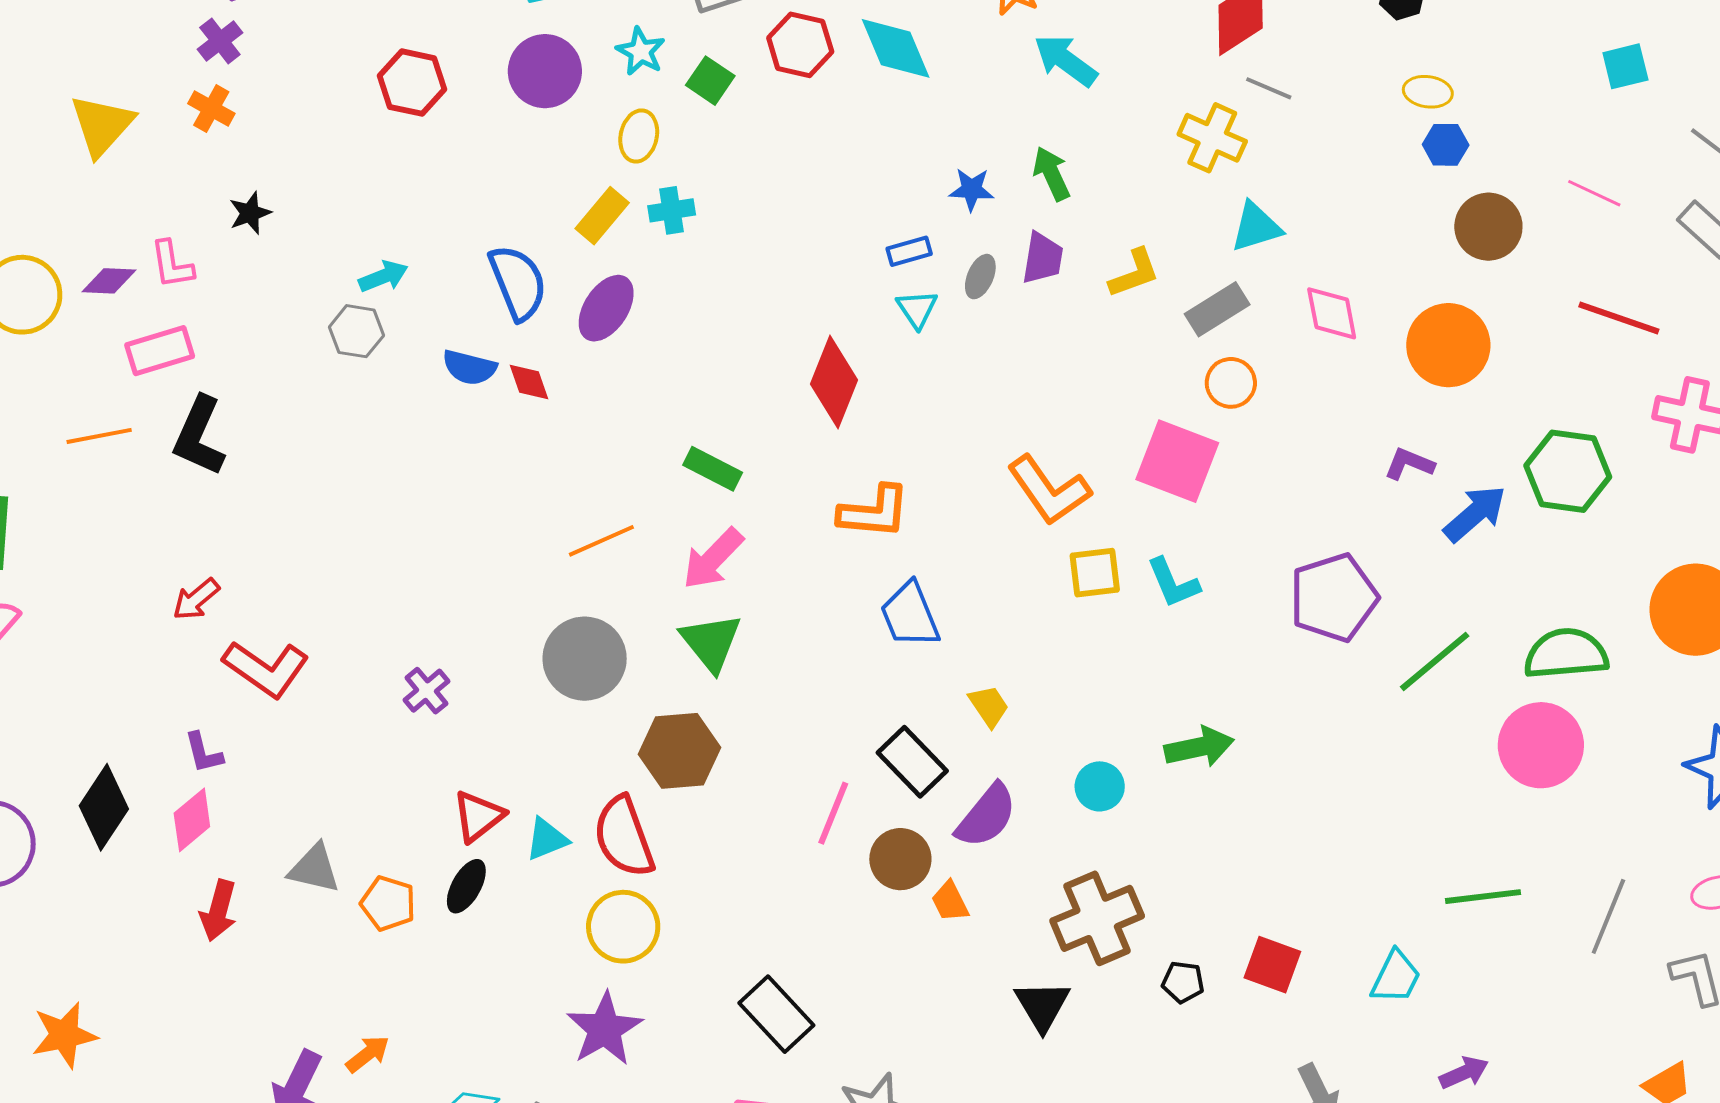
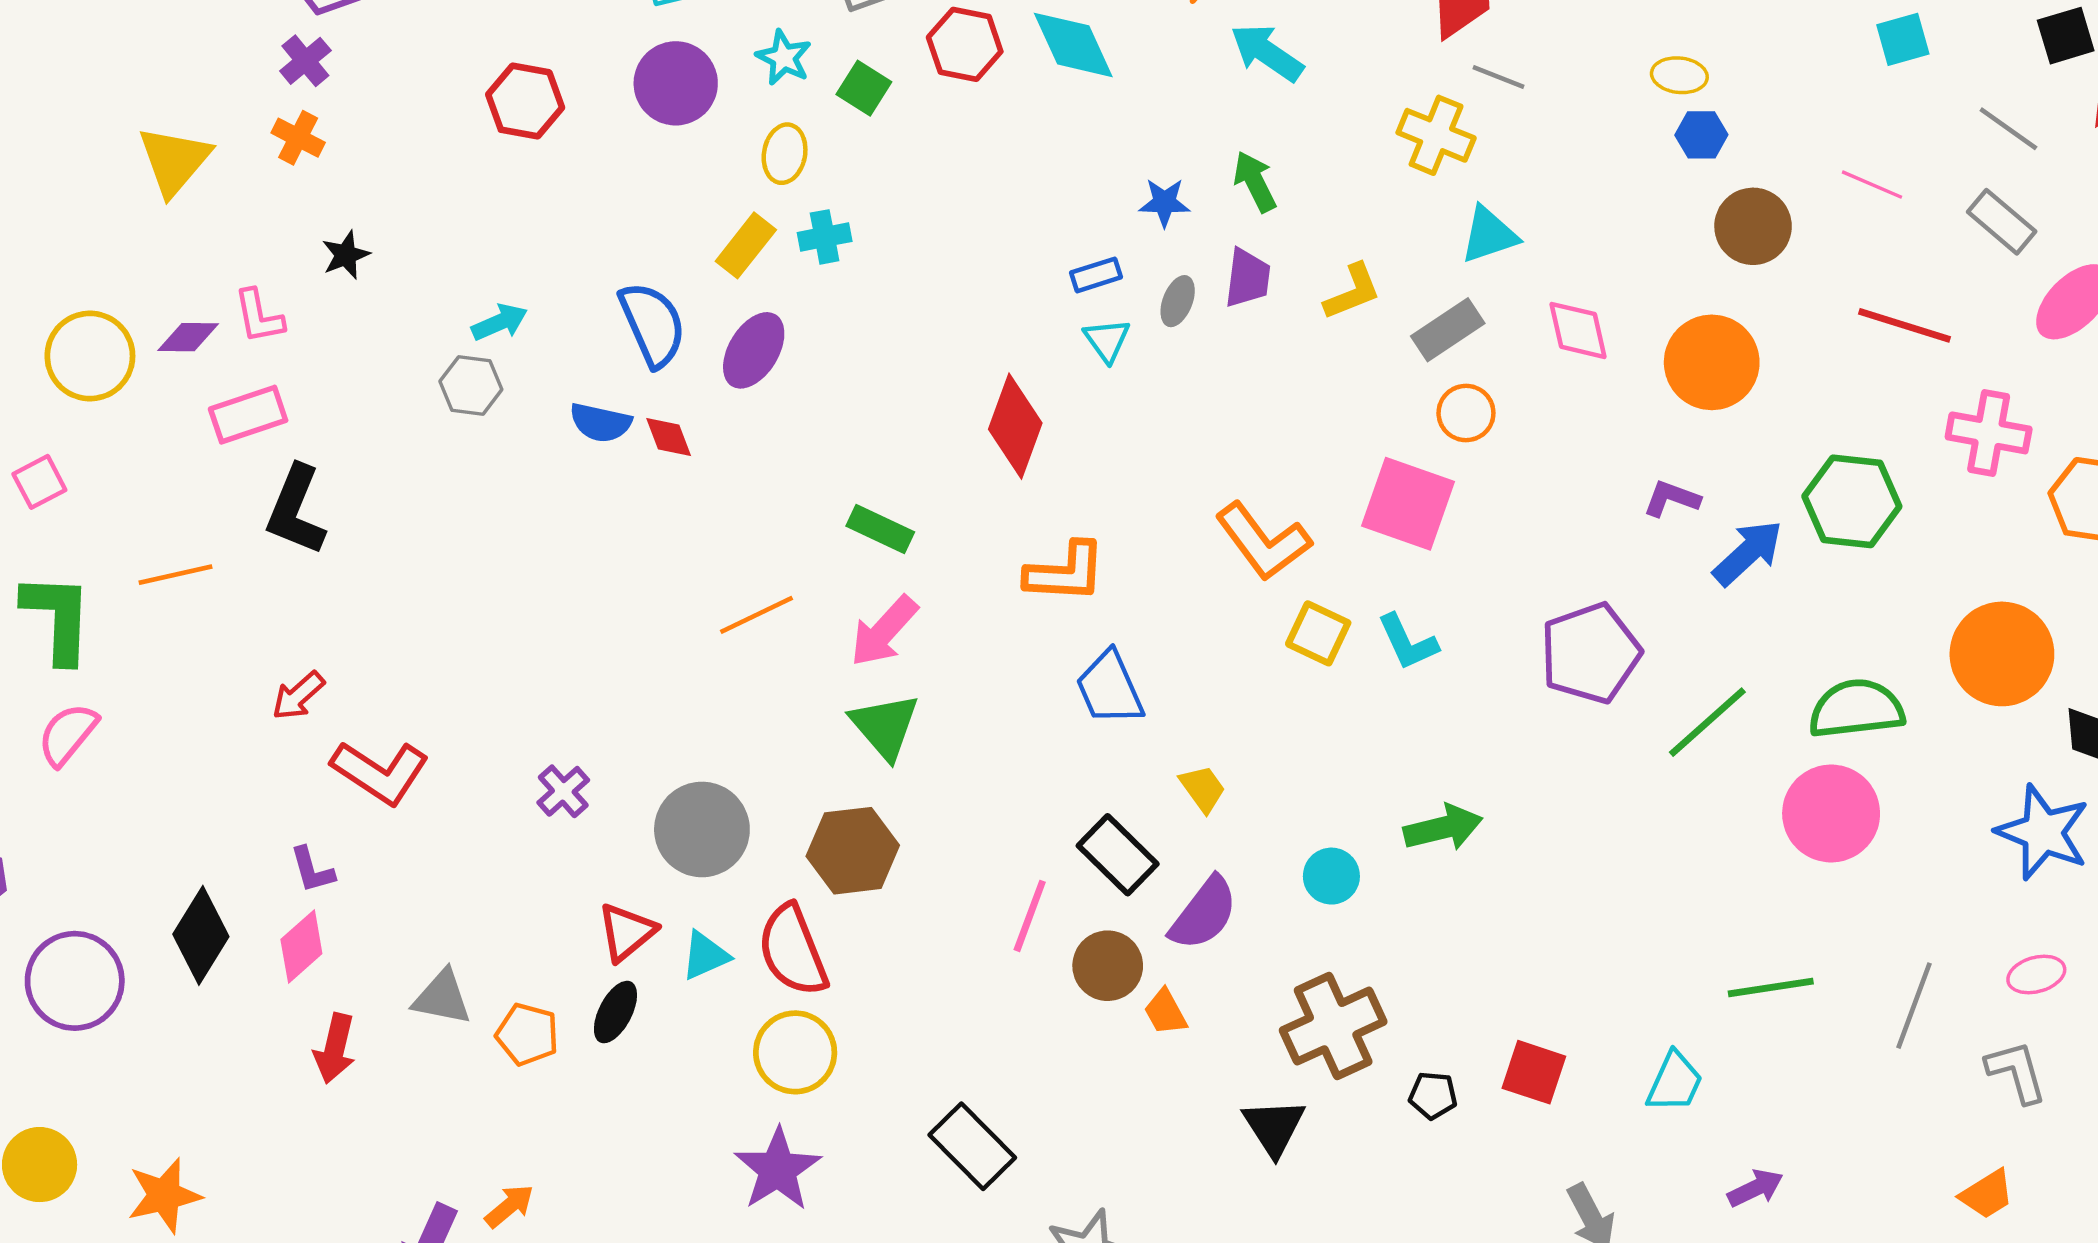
orange line: (99, 436) -> (176, 575), moved
yellow square: (1095, 573) -> (1318, 633), turned 34
gray circle: (585, 659) -> (702, 829), moved

